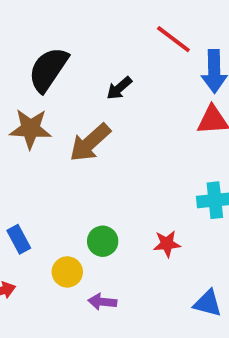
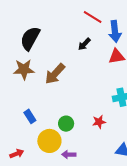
black arrow: (119, 88) -> (84, 44), moved
blue rectangle: (19, 239) -> (30, 116), moved
yellow circle: (67, 272) -> (49, 141), size x1.5

